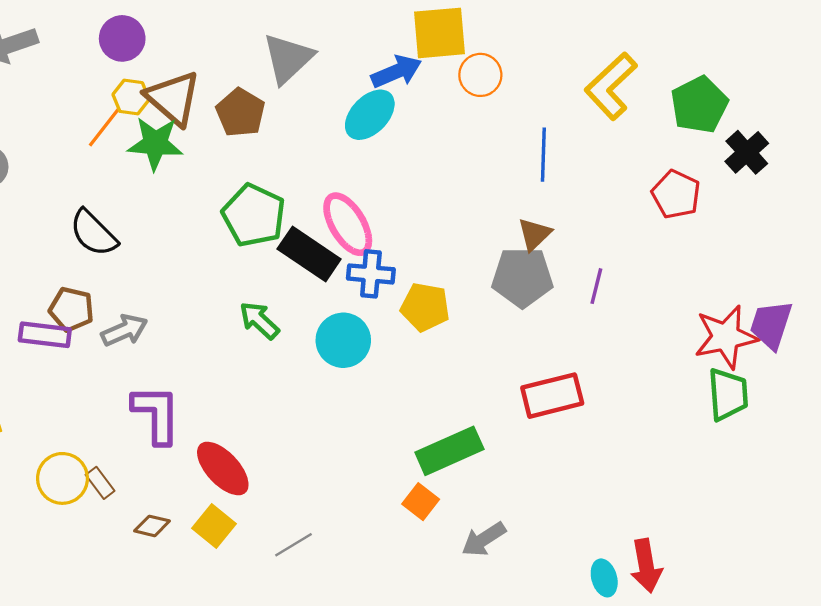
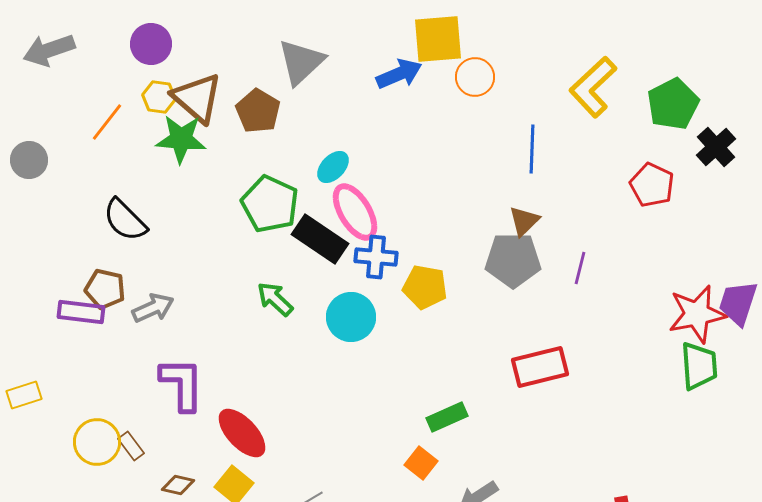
cyan ellipse: (370, 115) -> (333, 167), moved, size x0.7
orange line: (104, 127) -> (107, 122), moved
green rectangle: (449, 451) -> (447, 417), size x0.7

